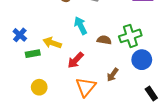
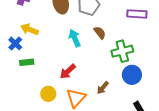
brown semicircle: (104, 40) -> (100, 33), moved, turned 40
yellow arrow: (52, 43) -> (29, 29), moved
yellow circle: (39, 87) -> (48, 94), moved

